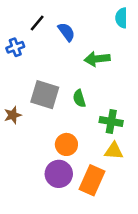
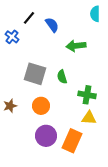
blue cross: (15, 47) -> (12, 37), turned -32
brown star: (13, 115) -> (10, 106), moved
orange circle: (66, 144) -> (41, 106), moved

